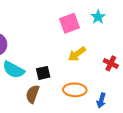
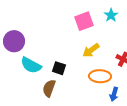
black square: (43, 73) -> (59, 68), turned 32
orange ellipse: (75, 90) -> (100, 76), moved

